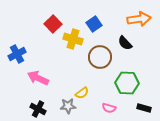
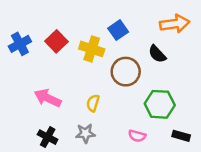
red square: (53, 24) -> (56, 41), moved
blue cross: (17, 54) -> (20, 44), moved
yellow semicircle: (82, 93) -> (93, 103), moved, turned 144

